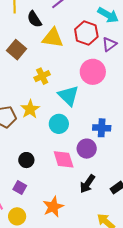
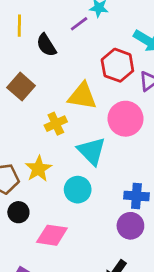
yellow triangle: (53, 38) -> (82, 96), moved
purple circle: (87, 149) -> (130, 226), moved
pink diamond: (64, 159) -> (52, 235), moved, turned -65
black circle: (26, 160) -> (18, 212), moved

